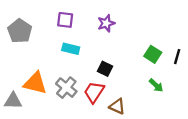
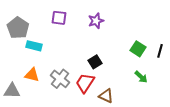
cyan rectangle: (71, 49) -> (34, 46), moved
black square: (105, 69) -> (95, 62), turned 32
orange triangle: (35, 83) -> (32, 75), size x0.7

